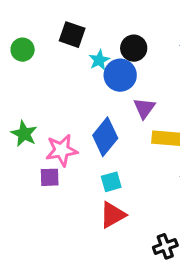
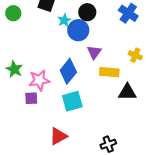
cyan square: (111, 182) -> (72, 101), size x1.5
red triangle: (113, 215) -> (58, 136), moved

